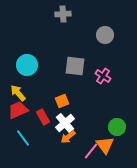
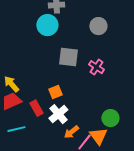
cyan circle: (27, 65) -> (47, 25), moved
orange arrow: (68, 137) -> (71, 132), moved
cyan line: (23, 138) -> (16, 129), turned -66

